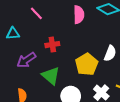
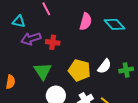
purple arrow: (26, 60) -> (31, 39), moved
yellow pentagon: (87, 64) -> (79, 70), turned 30

